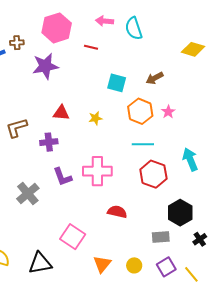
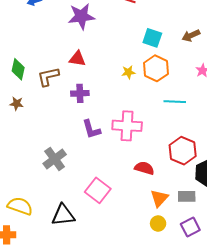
orange hexagon: (140, 111) -> (156, 68), moved
red triangle: (61, 113) -> (77, 59), moved
red hexagon: (153, 174) -> (183, 151), moved
gray cross: (28, 194) -> (55, 159), moved
orange triangle: (102, 264) -> (159, 198), moved

